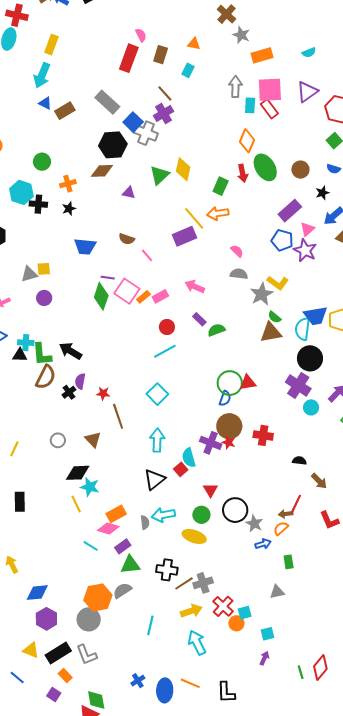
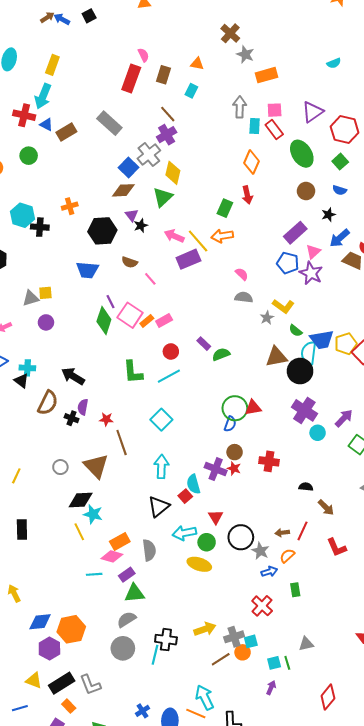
red cross: (17, 15) -> (24, 115), moved
cyan semicircle: (309, 52) -> (334, 63), moved
pink square: (270, 90) -> (275, 110), size x0.6
blue square: (133, 122) -> (129, 167), moved
gray cross: (146, 133) -> (149, 155), turned 30
black hexagon: (113, 145) -> (102, 231), moved
green circle: (42, 162) -> (29, 156), moved
green ellipse: (265, 167) -> (302, 154), moved
yellow diamond: (183, 169) -> (173, 173), moved
brown diamond: (102, 171) -> (123, 190), moved
purple triangle: (129, 193) -> (132, 215), turned 40
black star: (69, 209) -> (141, 226), moved
purple line: (108, 278) -> (110, 302), turned 56
pink arrow: (195, 287) -> (174, 236), moved
gray star: (262, 294) -> (267, 318), size x0.6
green semicircle: (274, 317) -> (296, 331), moved
green L-shape: (42, 354) -> (133, 372), moved
black triangle: (20, 355) -> (21, 381), turned 35
black circle: (310, 358) -> (300, 371), moved
black cross: (69, 392) -> (72, 418), turned -32
brown circle: (229, 426) -> (235, 452), size x0.6
brown triangle: (93, 439) -> (96, 466), size x1.5
brown arrow: (286, 514) -> (282, 533), moved
cyan arrow: (163, 515) -> (184, 533), moved
gray semicircle: (145, 522) -> (149, 550), size x1.5
cyan line: (91, 546) -> (94, 574), turned -35
black cross: (167, 570) -> (166, 640), moved
brown line: (184, 583) -> (221, 659), moved
gray cross: (203, 583) -> (234, 637), moved
gray triangle: (277, 592) -> (306, 644), moved
orange hexagon: (98, 598) -> (71, 629), moved
red cross: (223, 606) -> (262, 606), moved
yellow arrow: (191, 611) -> (205, 629), moved
gray circle: (89, 619) -> (123, 648), moved
cyan arrow: (197, 643) -> (205, 697), moved
green line: (301, 672) -> (287, 663), moved
blue line: (17, 677) -> (20, 708), turned -56

